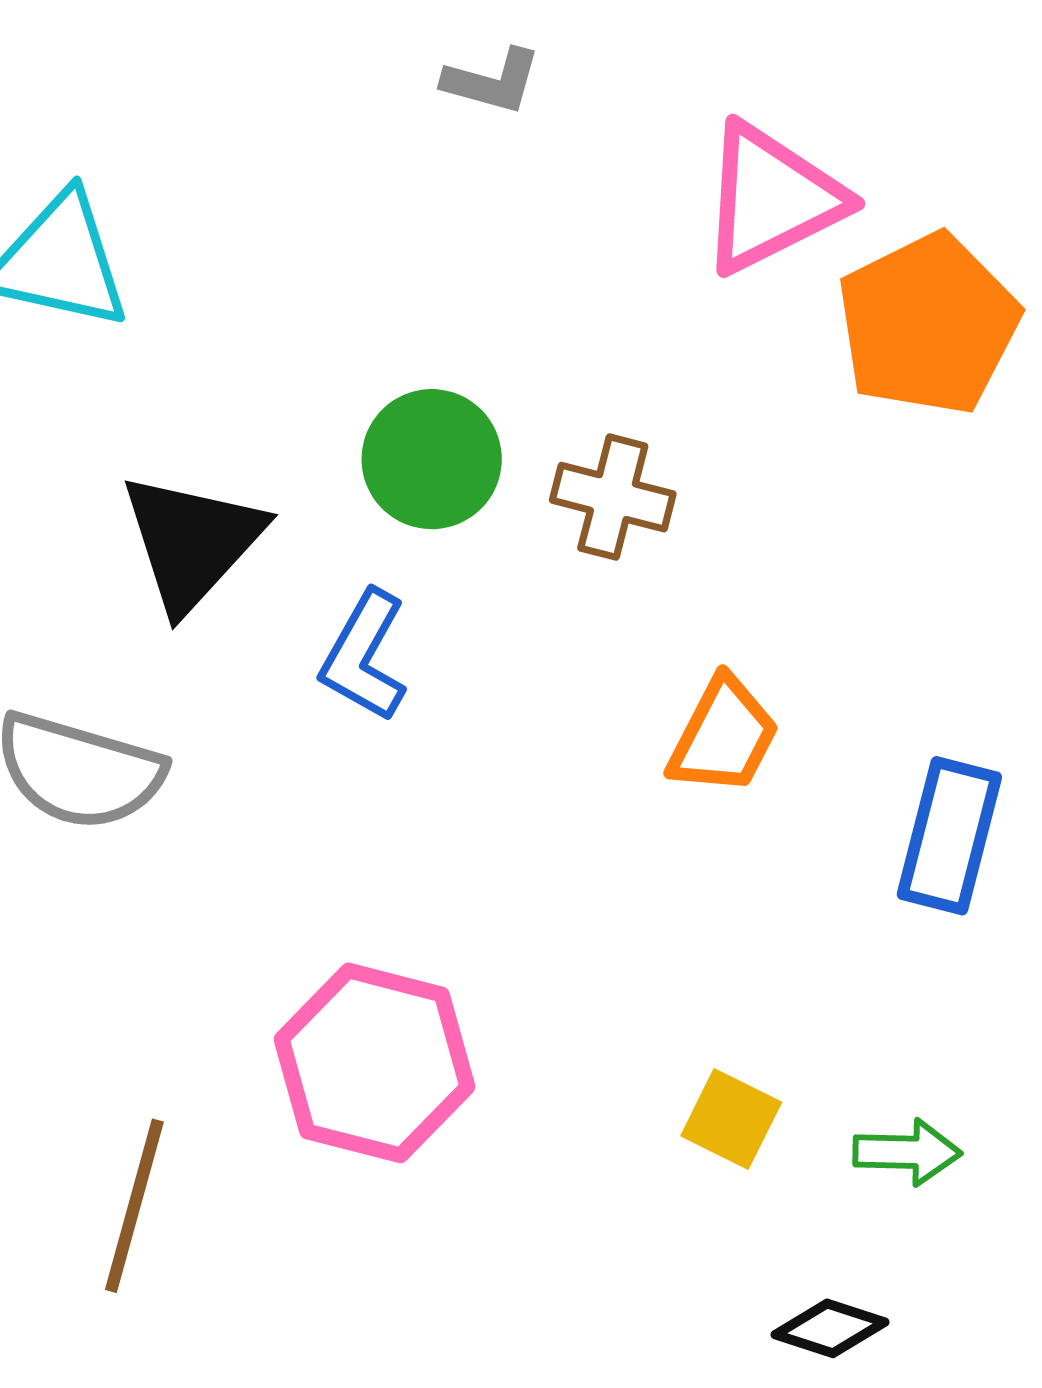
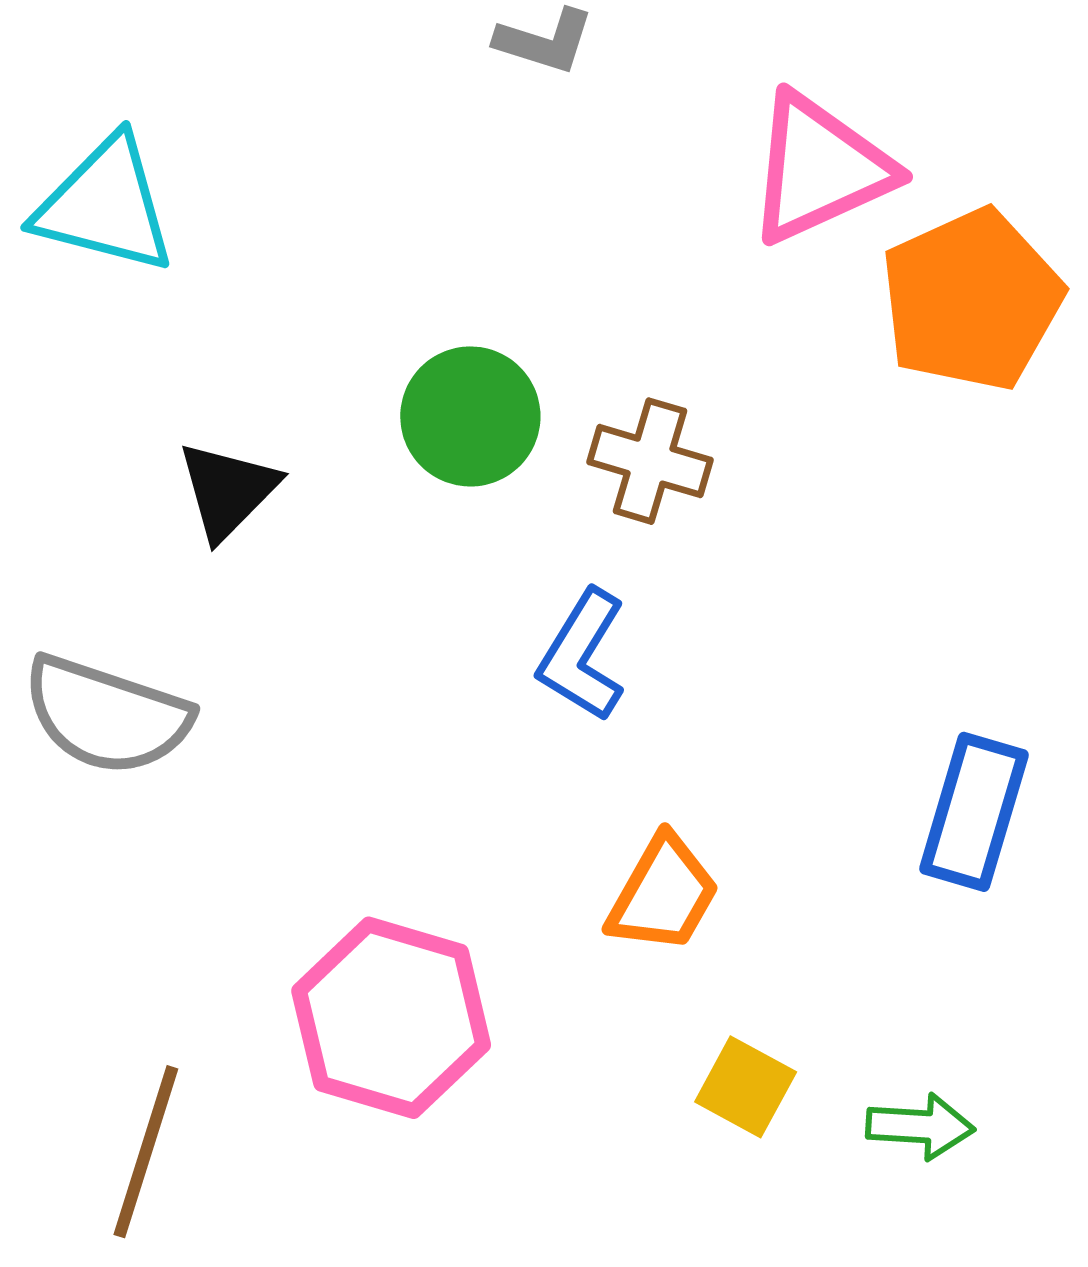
black triangle: (192, 542) -> (228, 490), size x0.7
blue L-shape: (364, 656) -> (582, 655), moved
orange trapezoid: (724, 736) -> (663, 894), moved

